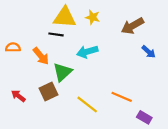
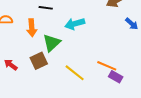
orange arrow: (41, 56) -> (32, 28), turned 36
purple rectangle: (144, 117) -> (116, 77), moved

